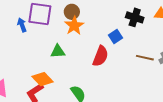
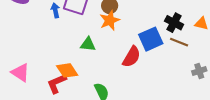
blue square: (116, 37) -> (151, 39), size x1.6
brown line: (145, 58) -> (179, 42), moved

